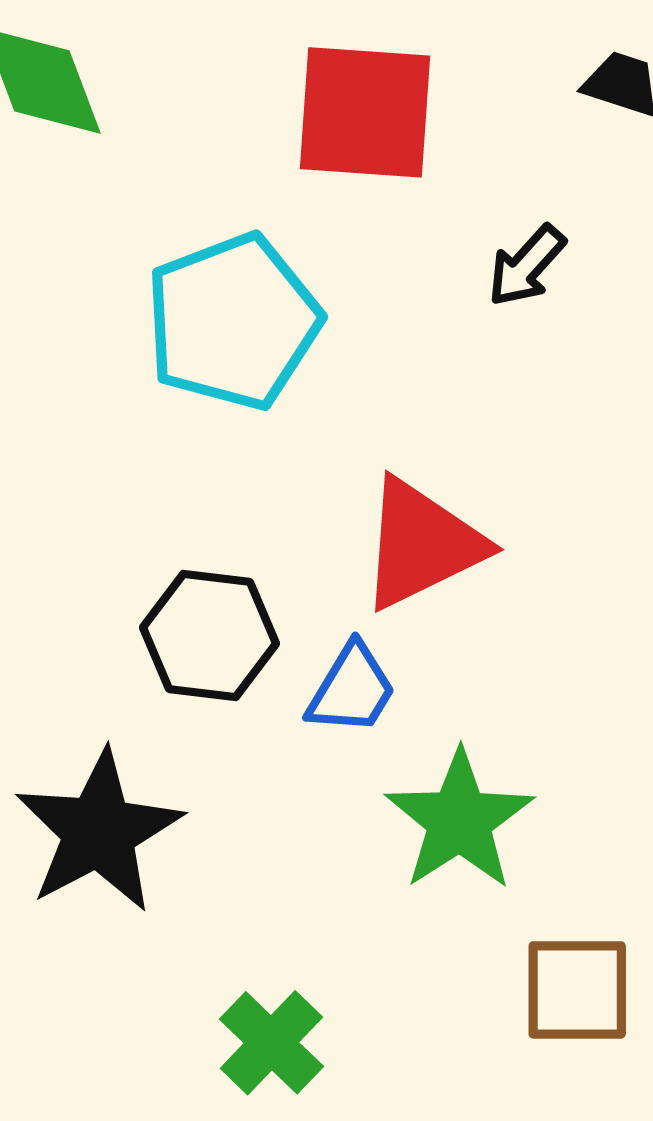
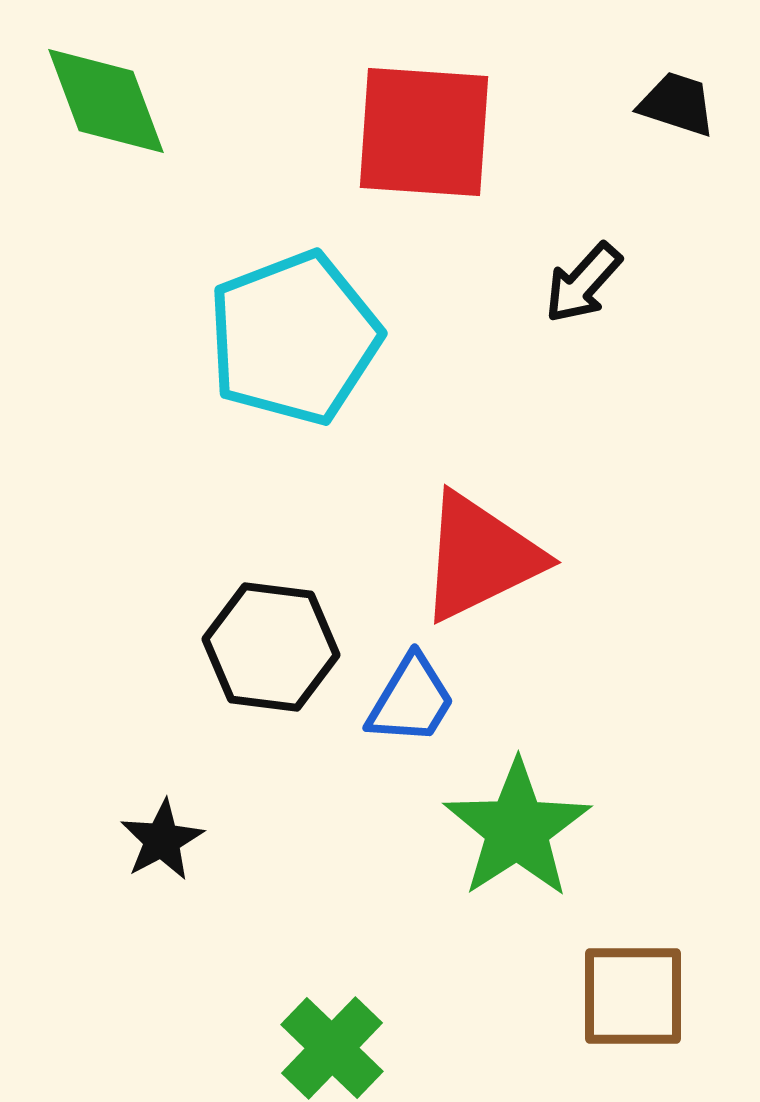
black star: (99, 831) -> (162, 840), size x0.5

